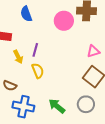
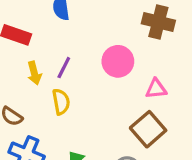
pink circle: (64, 21) -> (118, 61), moved

